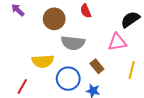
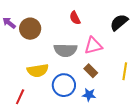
brown circle: (54, 19) -> (30, 29), moved
pink triangle: (117, 42) -> (93, 46), moved

